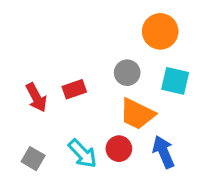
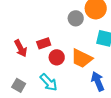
gray circle: (127, 73) -> (76, 18), moved
red circle: (119, 149) -> (57, 57), moved

